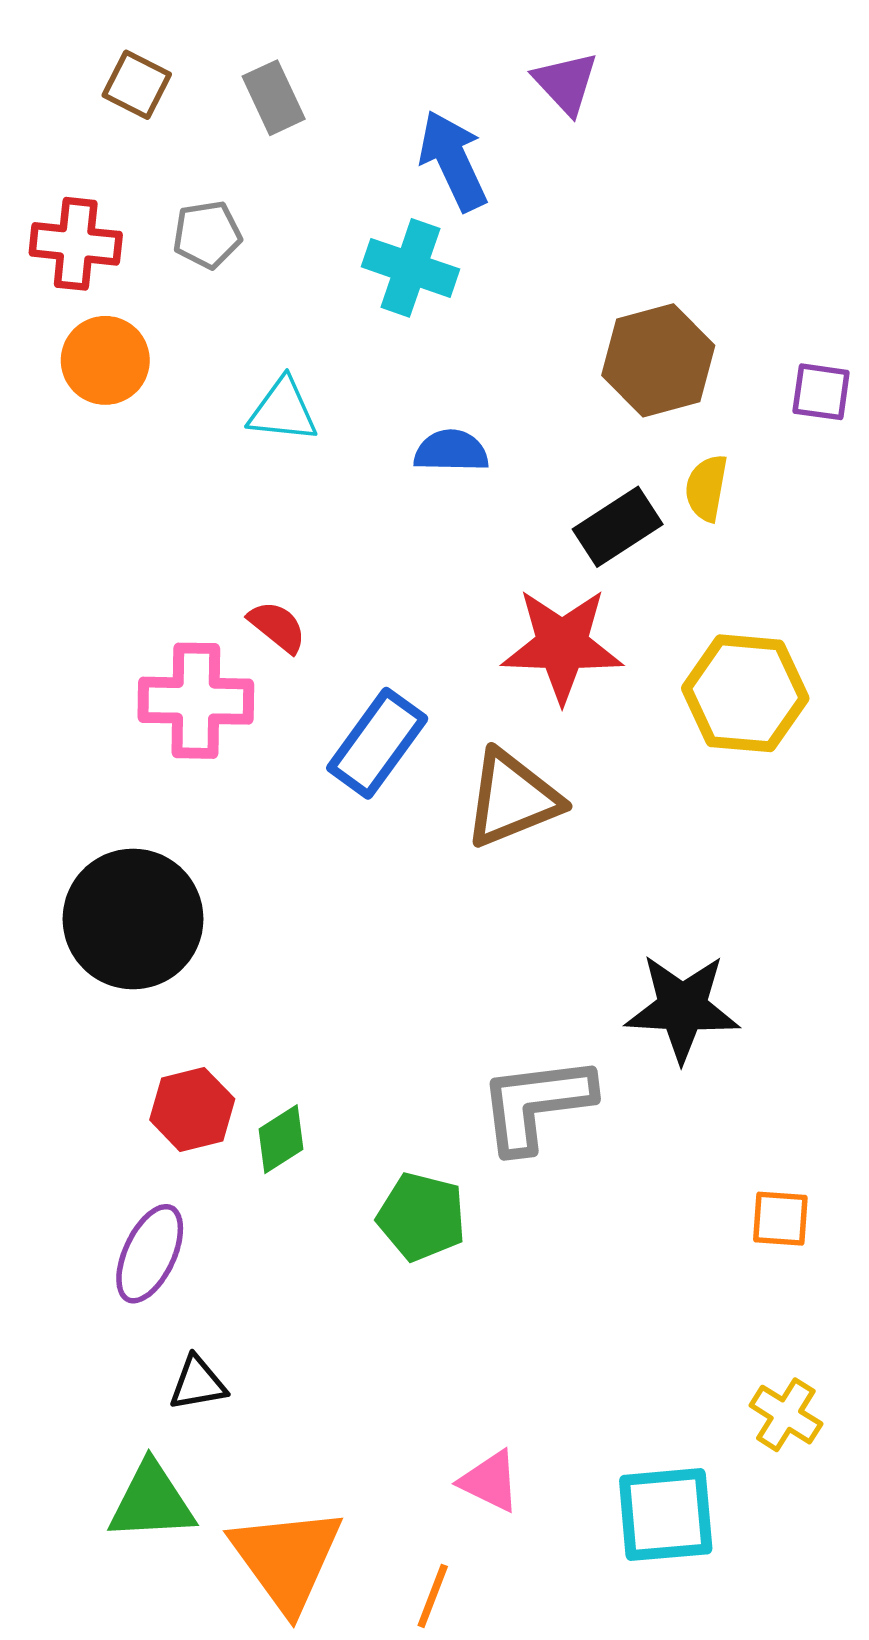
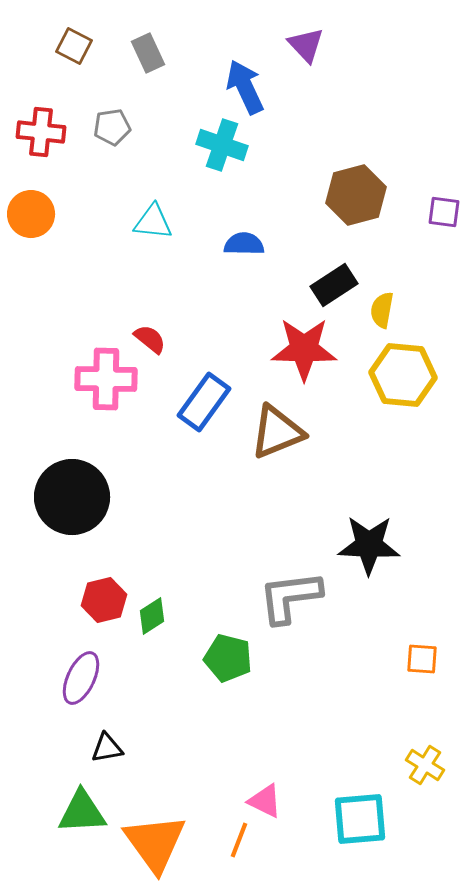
orange circle: (105, 360) -> (31, 214), moved
yellow semicircle: (706, 488) -> (382, 310), moved
orange line: (433, 1596) -> (239, 840), moved

